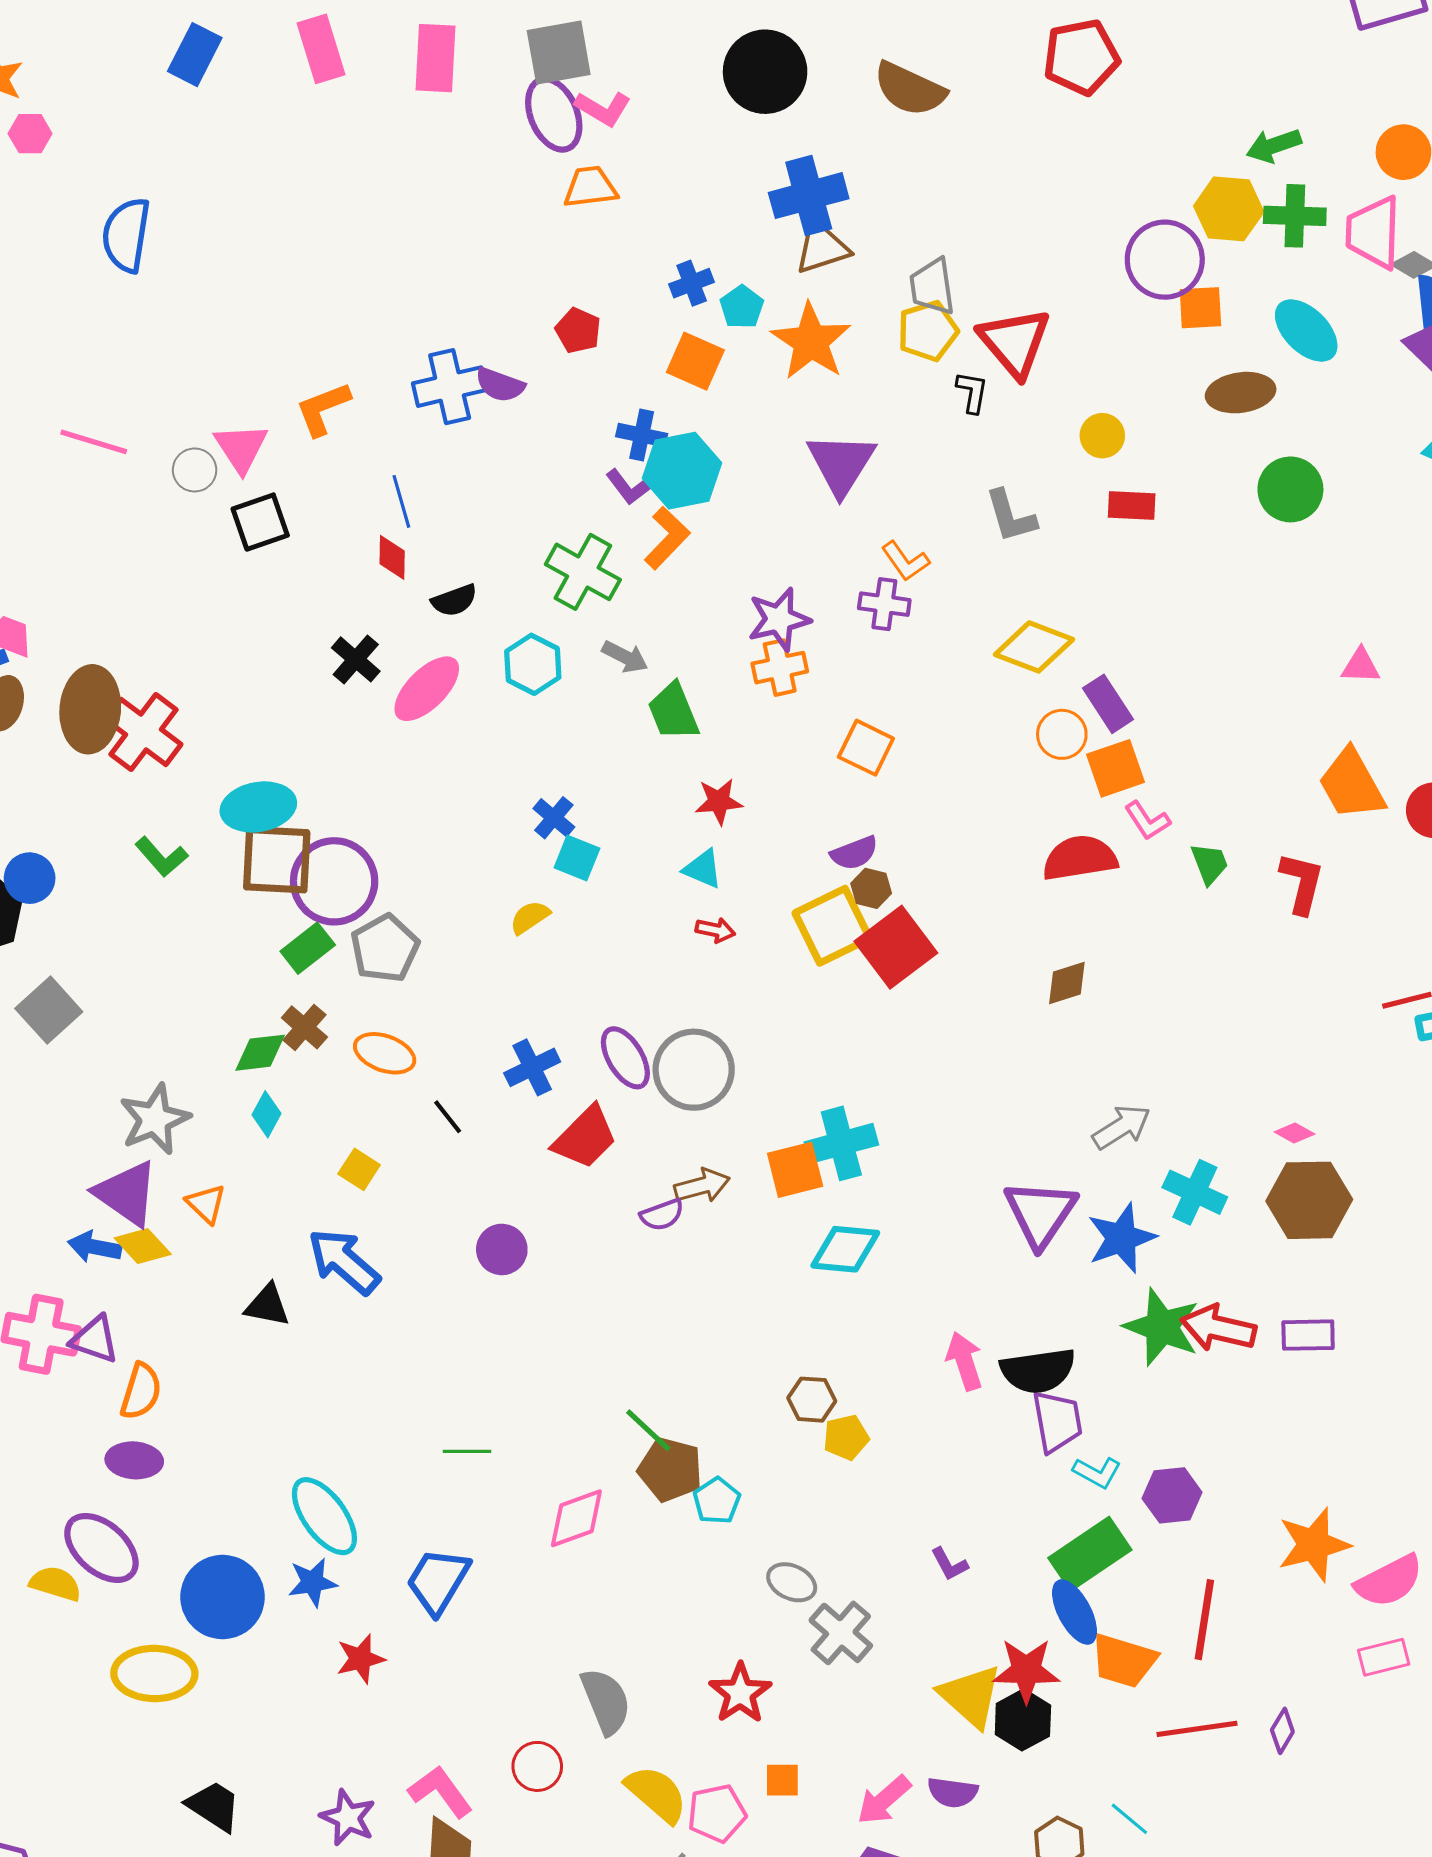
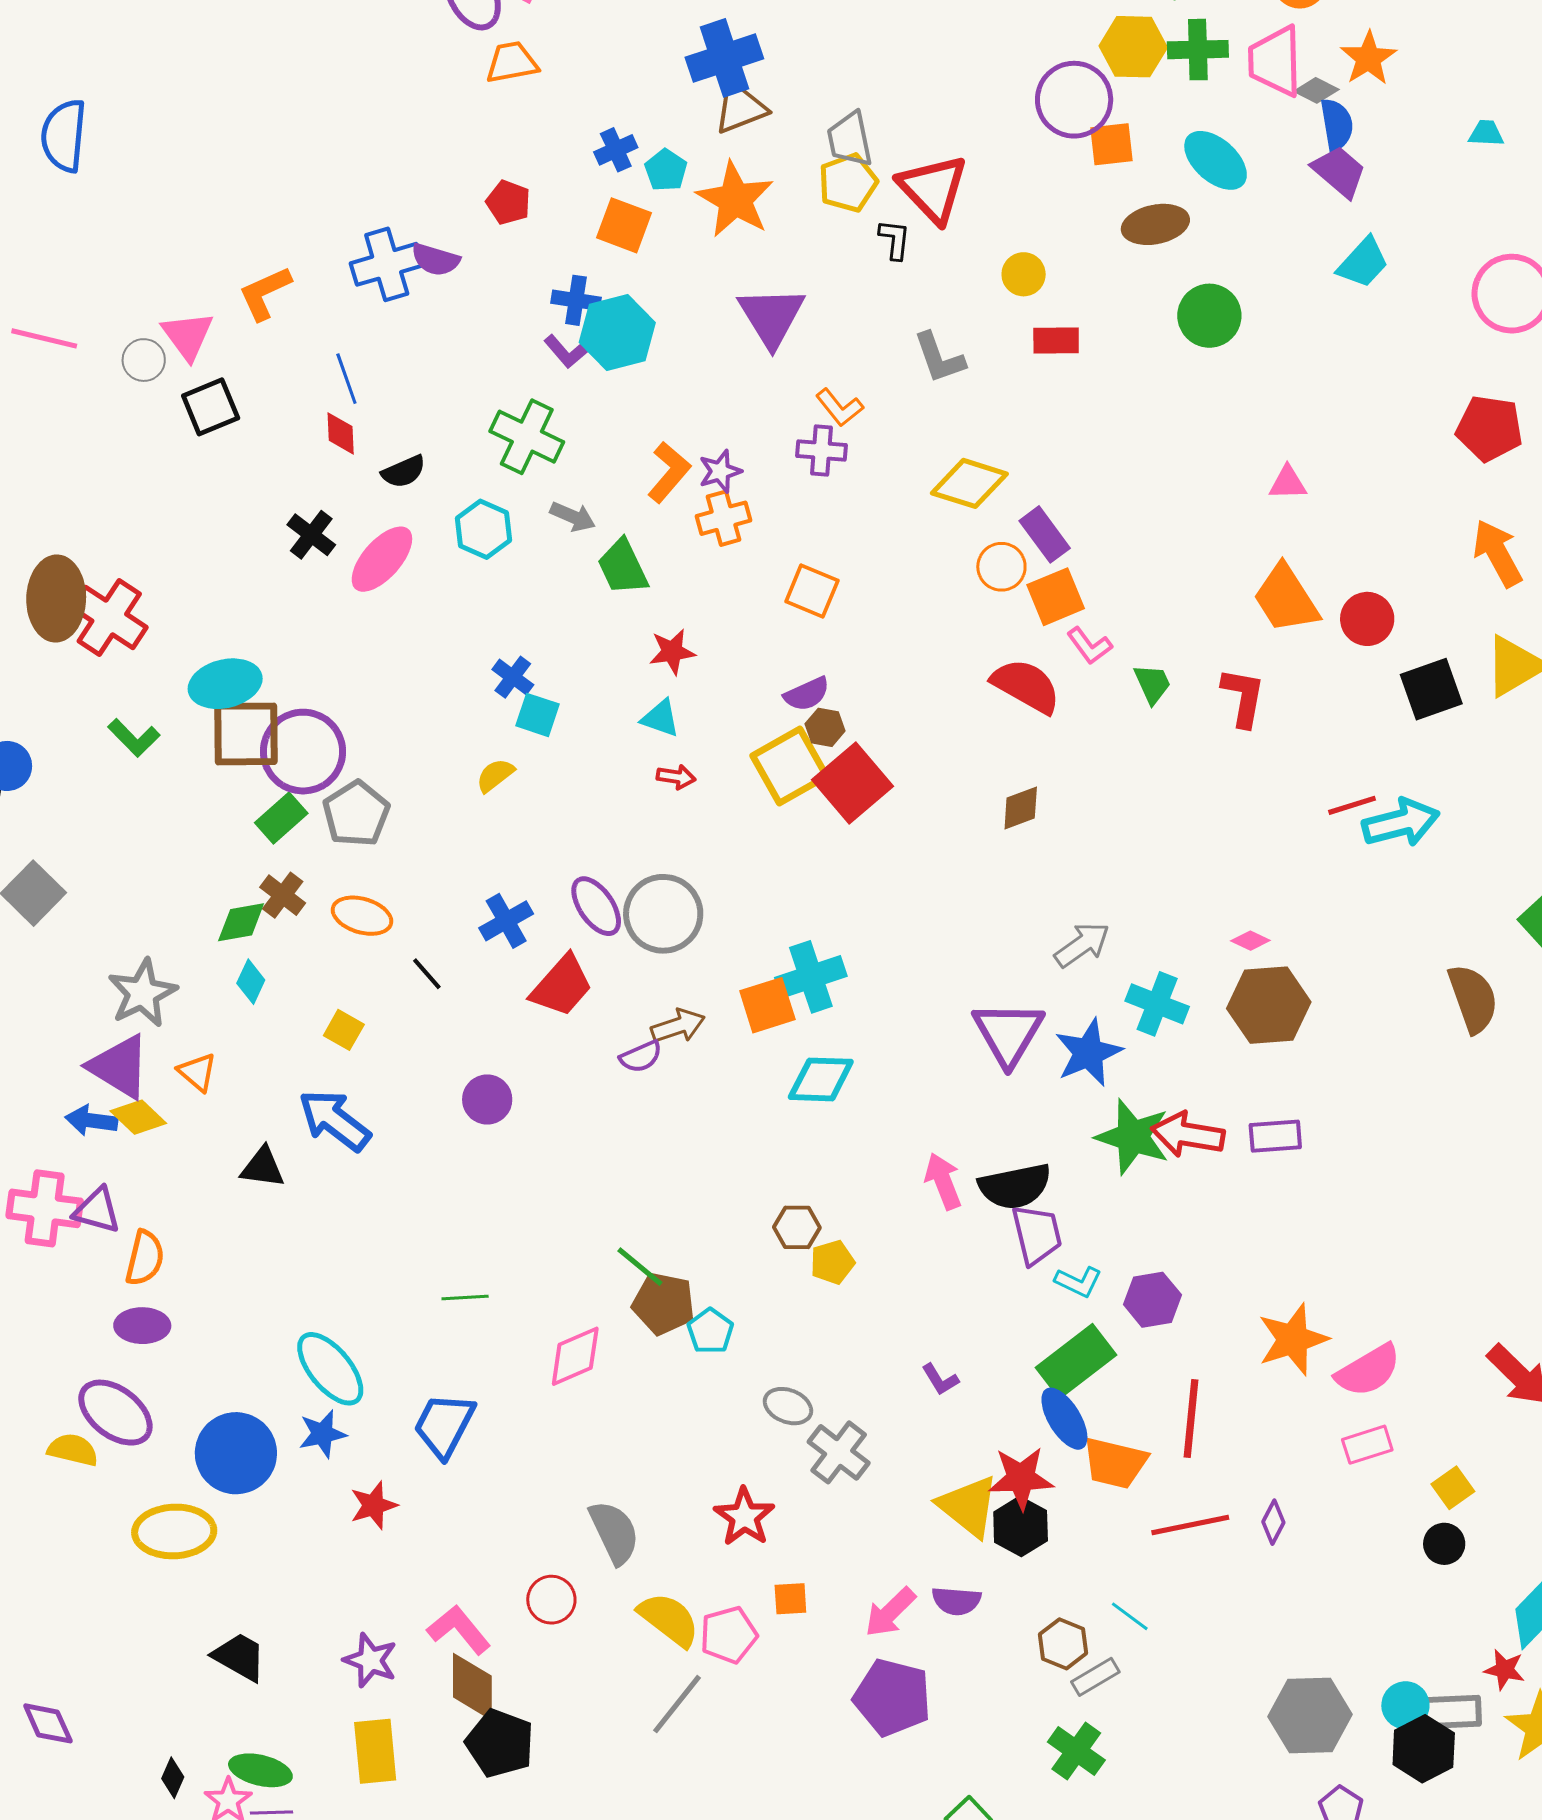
orange L-shape: (667, 538) -> (669, 472), moved
purple star: (779, 619) -> (720, 471), size x0.7
red semicircle: (1080, 858) -> (1026, 686), turned 42

